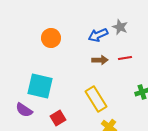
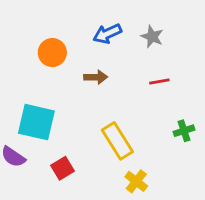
blue arrow: (98, 35) -> (107, 34), moved
brown arrow: (100, 60) -> (96, 77), moved

